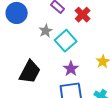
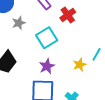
gray star: (46, 31) -> (19, 23), moved

